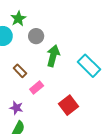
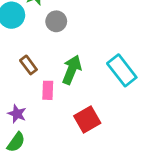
green arrow: (53, 56) -> (72, 70), moved
pink rectangle: (37, 88) -> (48, 90), turned -56

